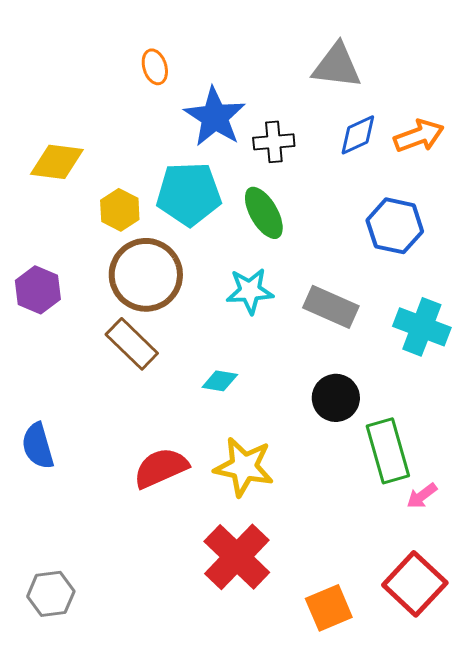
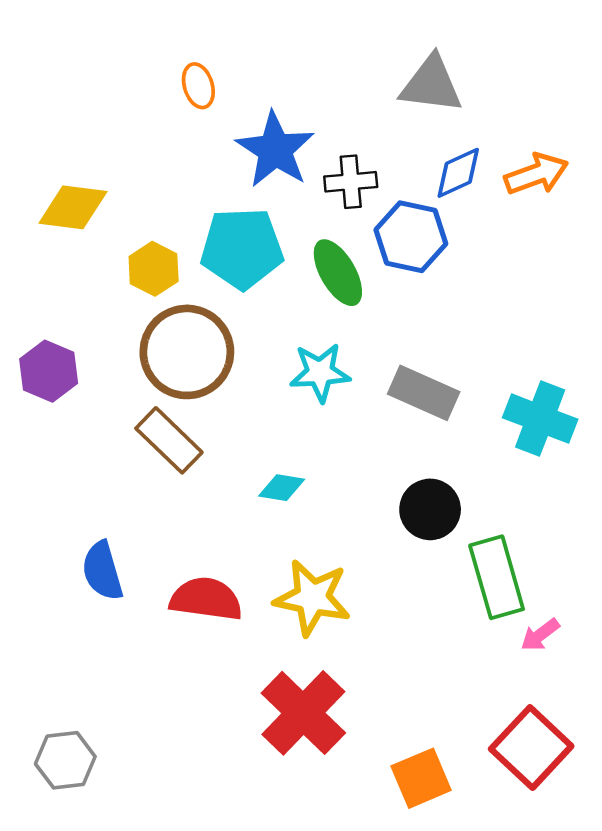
blue hexagon: (395, 226) -> (411, 237), moved
blue semicircle: (38, 446) -> (102, 571), moved
red semicircle: (161, 468) -> (206, 599), turned 32

